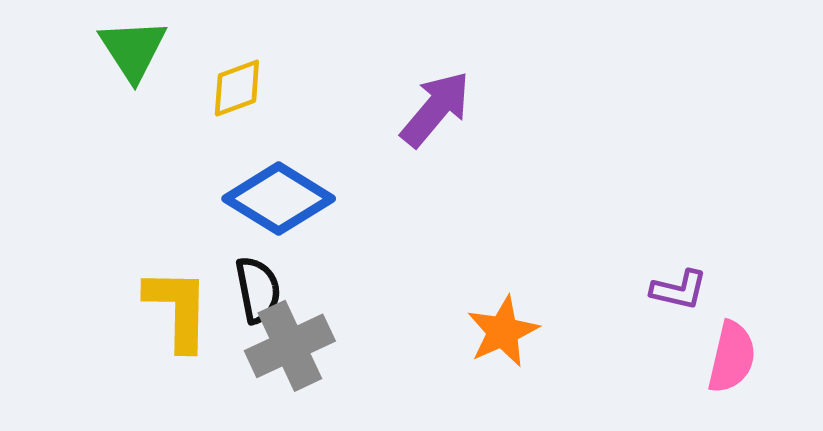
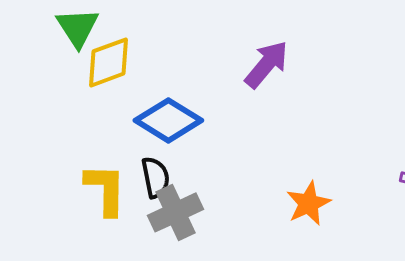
yellow diamond: (237, 88) -> (108, 62), moved, size x1.4

